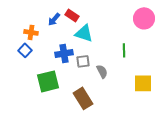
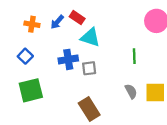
orange cross: (31, 32) -> (32, 24), moved
gray semicircle: (102, 71) -> (131, 91), moved
green square: (48, 81) -> (31, 90), moved

